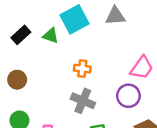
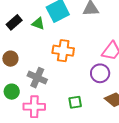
orange cross: (82, 69) -> (63, 51), size x1.5
gray cross: (83, 101) -> (37, 78), moved

